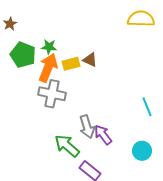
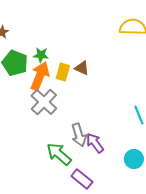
yellow rectangle: (71, 64) -> (63, 72), turned -60
gray cross: (52, 94) -> (44, 102), turned 32

